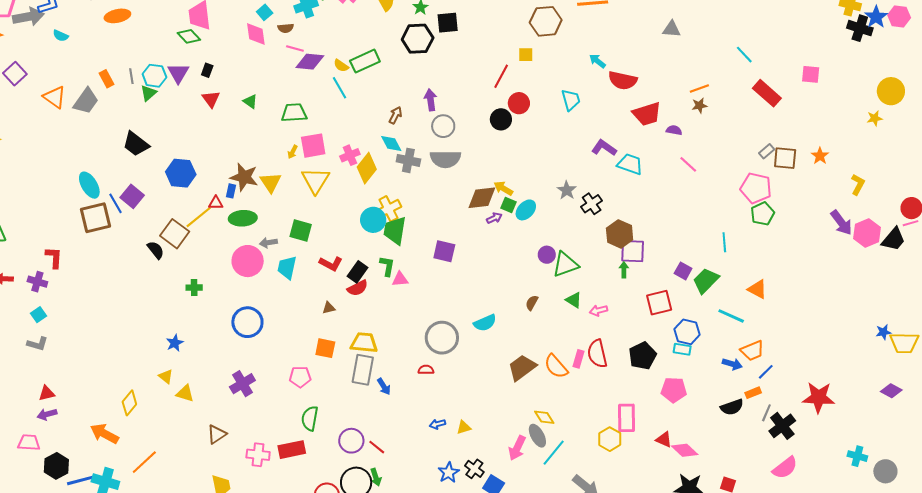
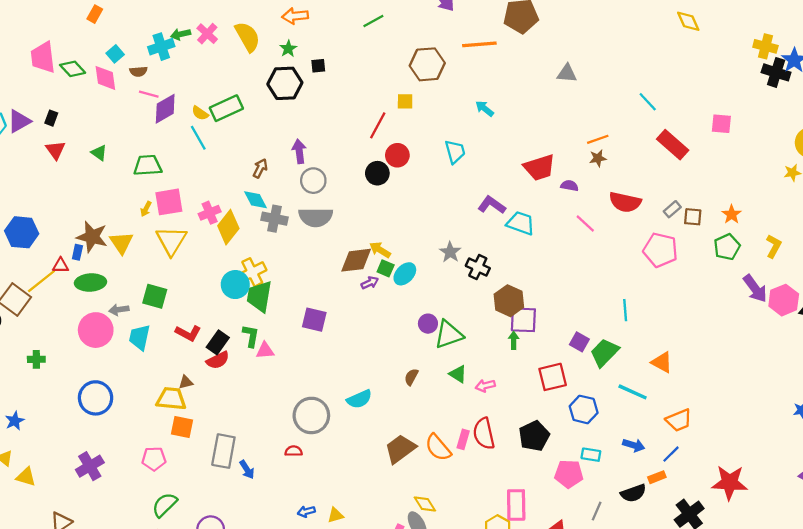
black square: (448, 23) -> (318, 66), size x0.6
green diamond: (189, 36) -> (73, 69), moved
purple diamond: (310, 62) -> (165, 109), turned -36
purple triangle: (178, 73) -> (19, 121), turned 30
red semicircle: (623, 80) -> (625, 202), moved
brown square: (785, 158) -> (693, 217), size x0.7
black cross: (592, 204) -> (478, 267), turned -30
green pentagon: (763, 214) -> (727, 247), moved
yellow trapezoid: (364, 343) -> (171, 399), moved
cyan rectangle: (682, 349) -> (591, 455), moved
orange trapezoid: (752, 351) -> (679, 420), moved
gray line: (766, 413) -> (597, 511), moved
green semicircle: (310, 418) -> (165, 505), turned 35

